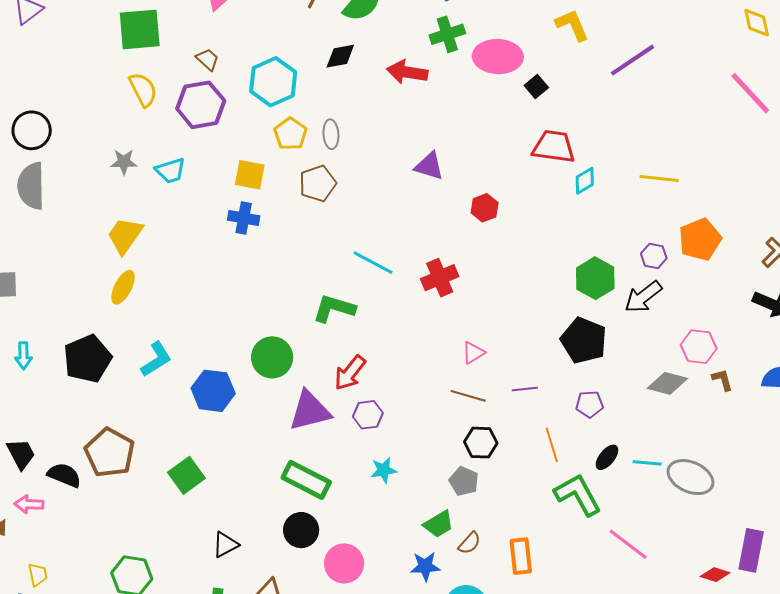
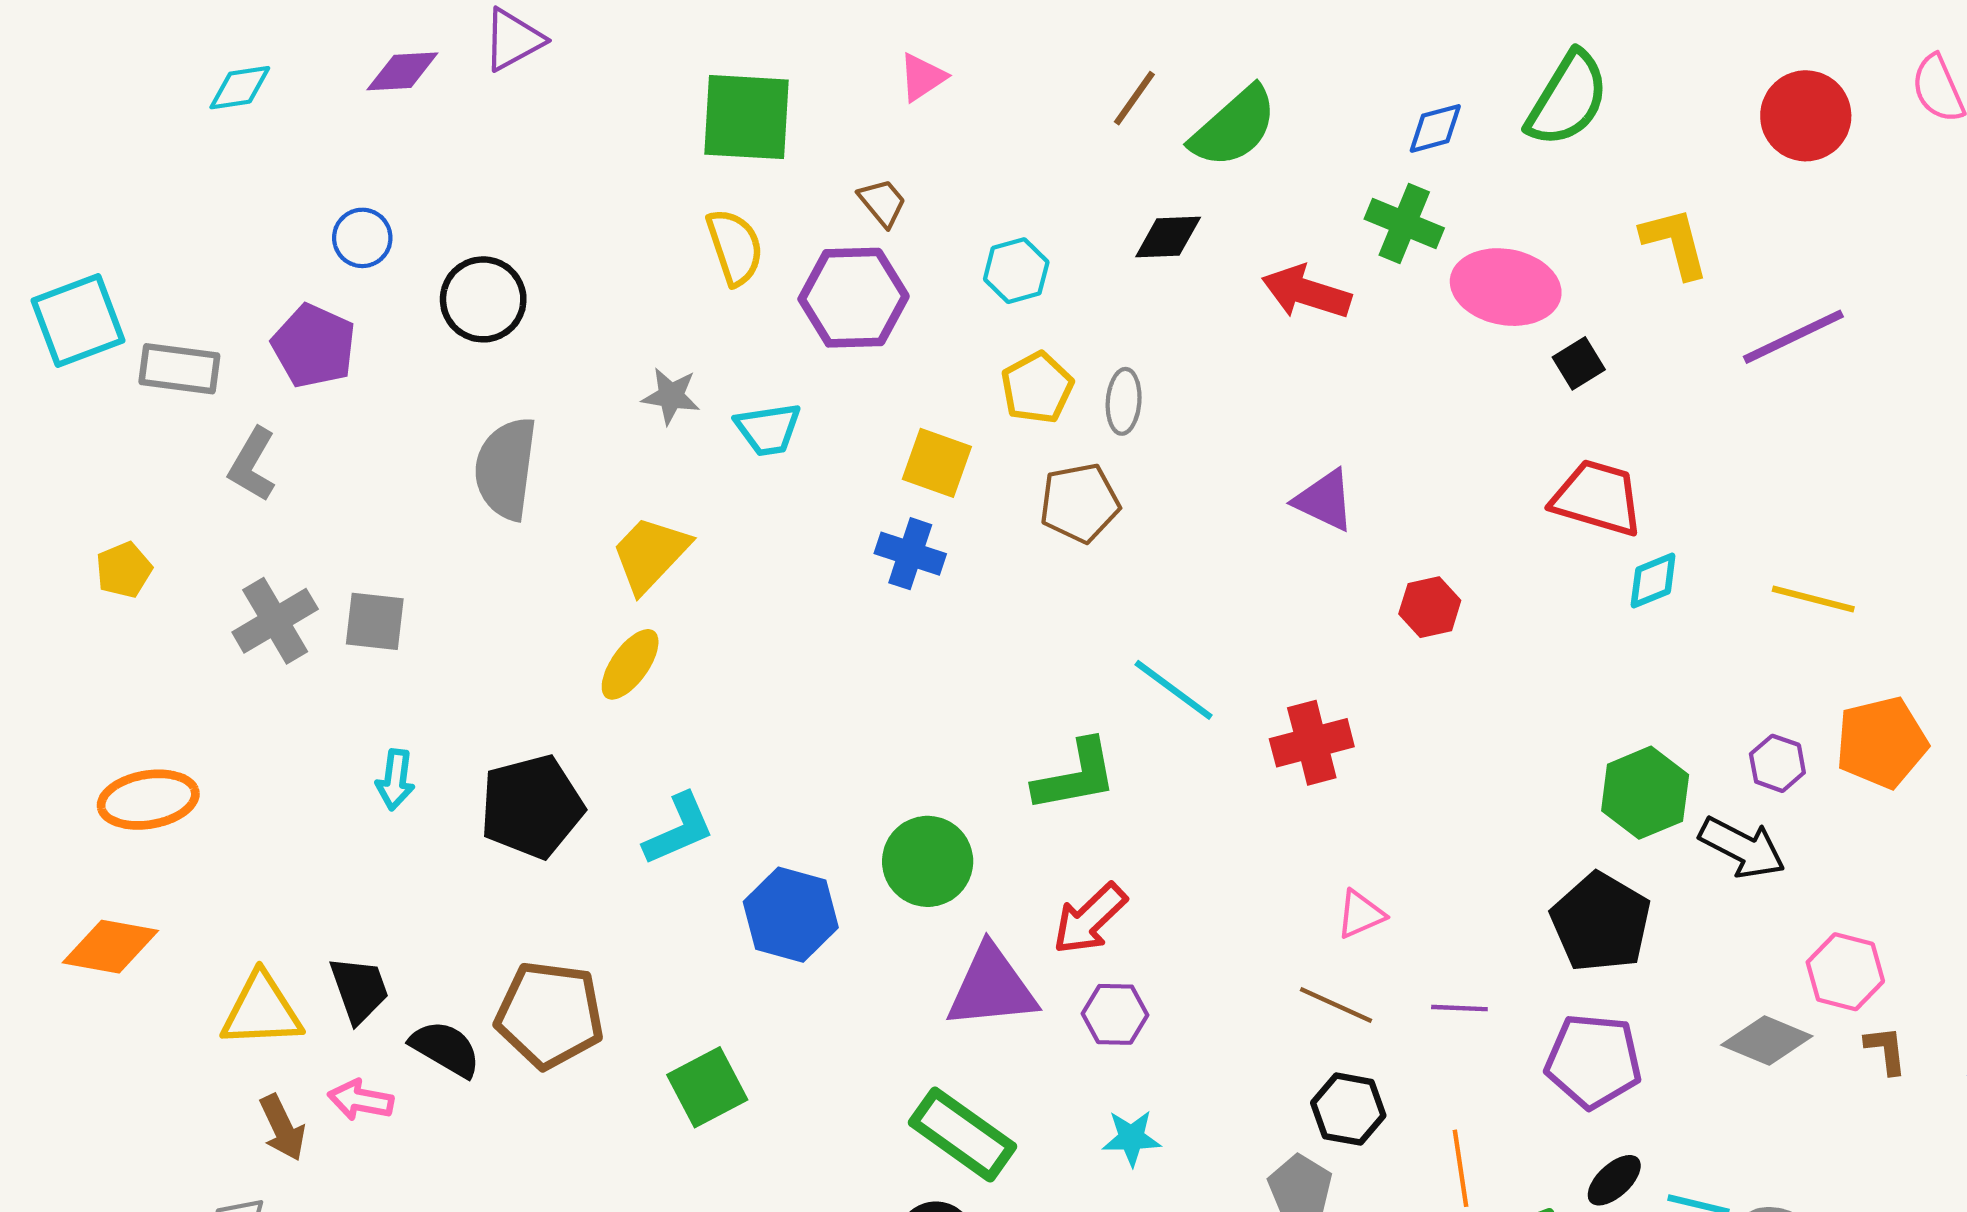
green cross: (447, 34) -> (1404, 224), turned 32
cyan hexagon: (273, 82) -> (1016, 271), size x0.6
gray semicircle: (31, 186) -> (506, 469), moved
black arrow: (643, 297) -> (1742, 848), turned -123
green L-shape: (334, 308) -> (1076, 776), turned 144
purple pentagon: (590, 404) -> (1593, 1061), size x1.6
orange line: (552, 445) -> (1461, 1168), moved
brown pentagon: (110, 453) -> (550, 1015), turned -30

